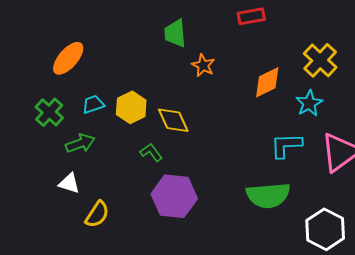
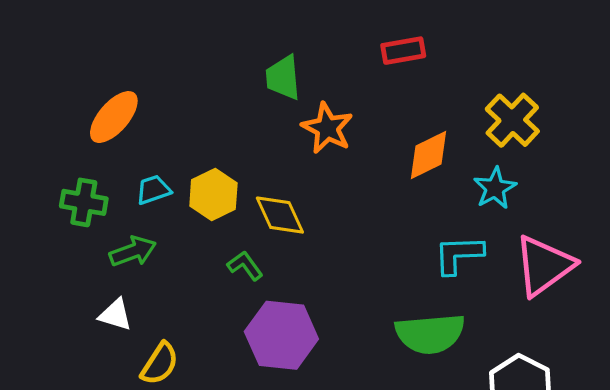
orange star: (203, 65) -> (327, 128), size x1.4
green cross: (49, 112) -> (84, 202), turned -32

